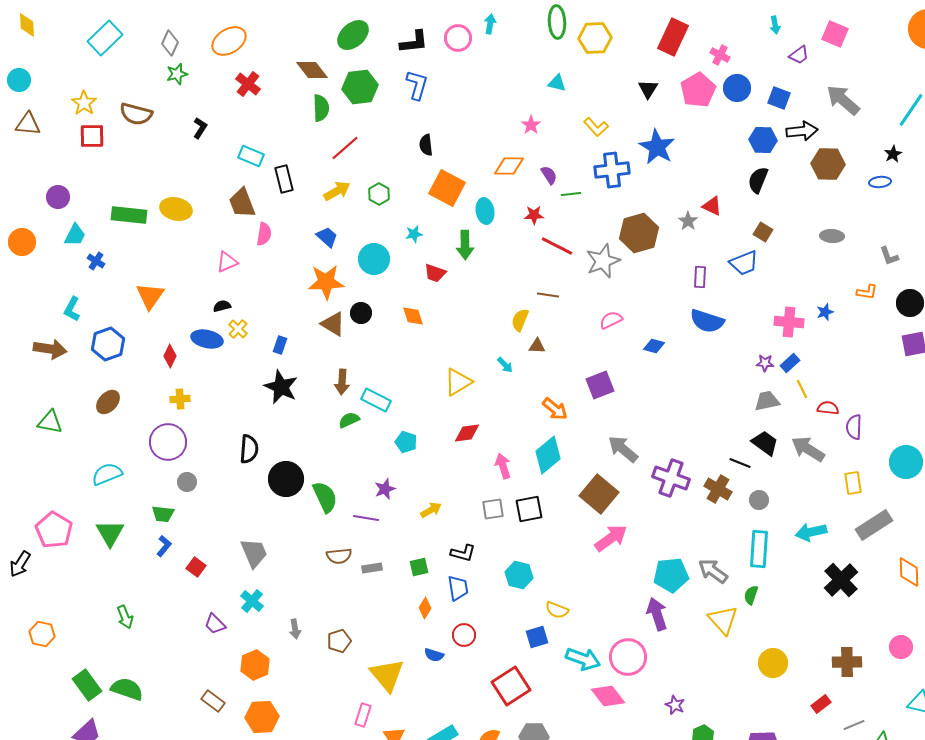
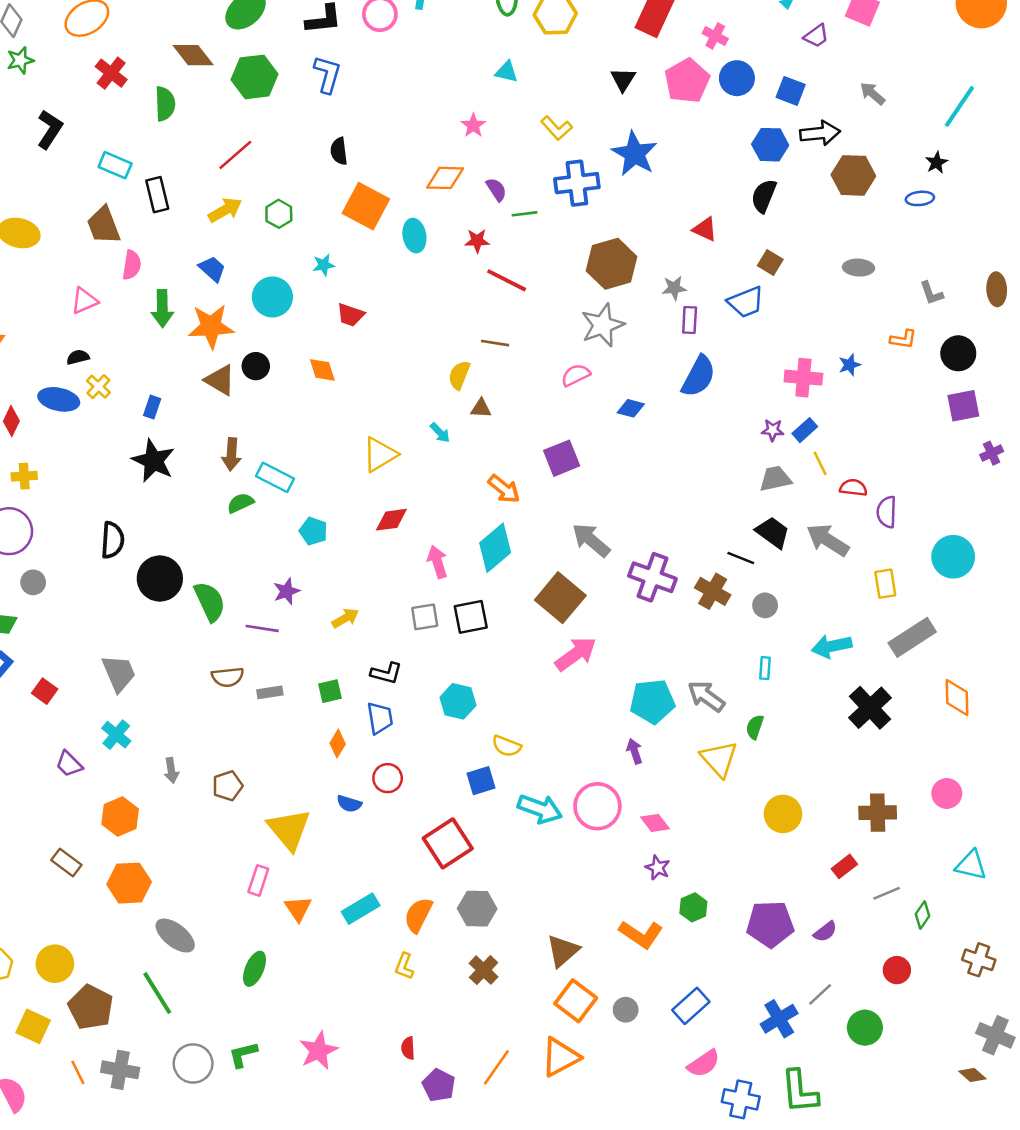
gray arrow: (843, 100) -> (873, 94), size x0.6
green semicircle: (321, 108) -> (165, 104), moved
black L-shape: (200, 128) -> (50, 129), size x1.4
gray star: (688, 221) -> (674, 288), moved, turned 30
green arrow: (465, 245) -> (162, 309), moved
gray star: (603, 261) -> (603, 325), moved
blue semicircle: (707, 321) -> (699, 376), turned -80
cyan rectangle: (759, 549) -> (765, 668), size x0.5
purple arrow: (657, 614) -> (635, 751), size x0.6
pink diamond: (608, 696) -> (655, 823), moved, size x0.7

